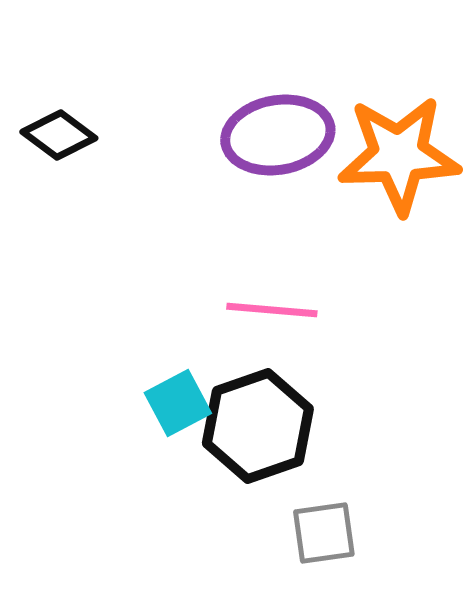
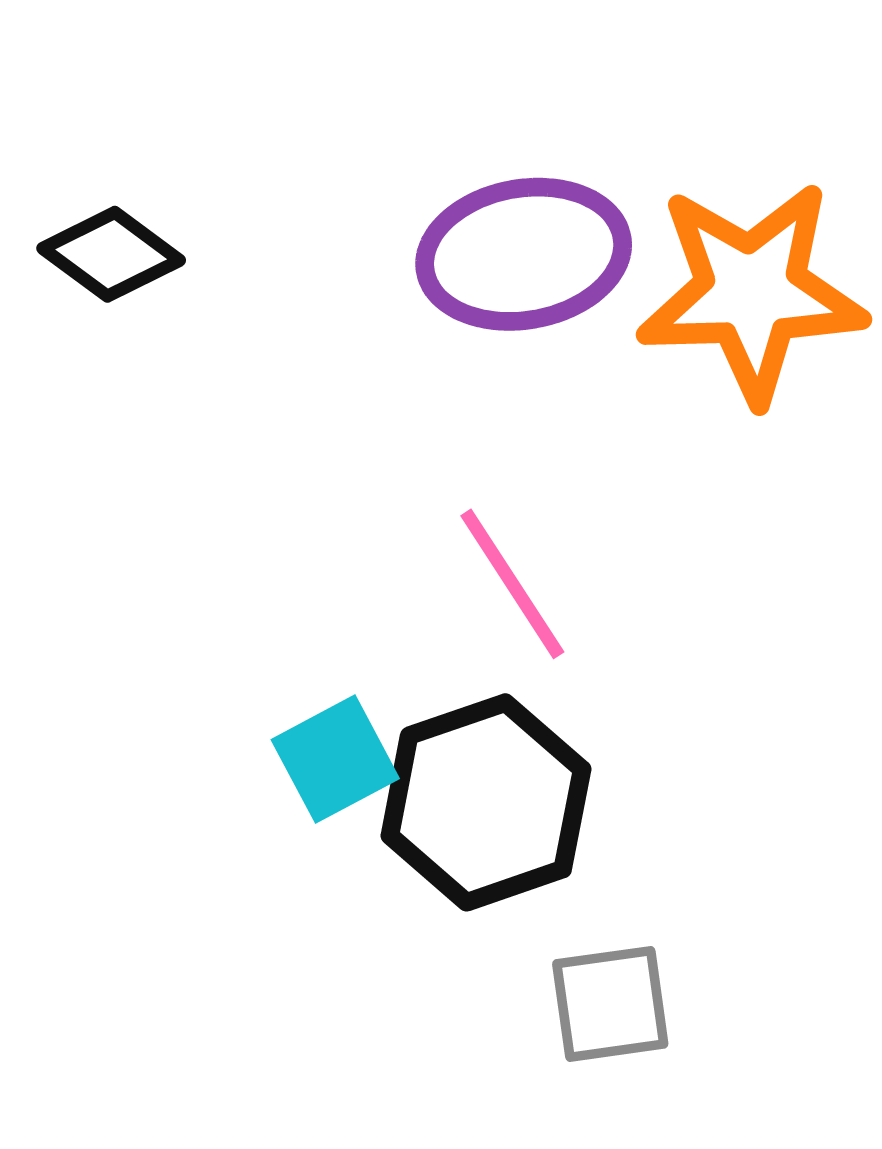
pink line: (272, 310) -> (512, 584), turned 52

